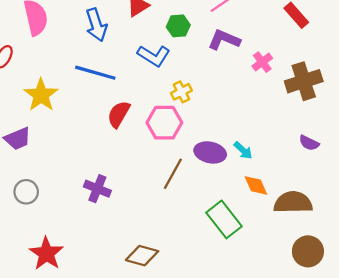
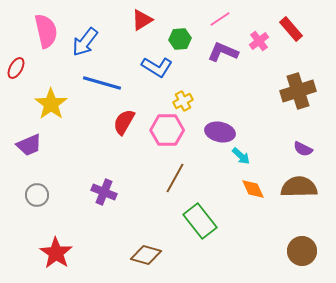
blue arrow: (96, 25) -> (85, 42), moved, turned 56
pink cross: (262, 62) -> (259, 41), moved
purple ellipse: (210, 152) -> (220, 132), moved
brown semicircle: (293, 202) -> (299, 187), moved
green rectangle: (224, 219) -> (200, 221), moved

